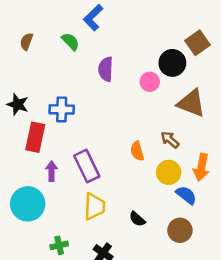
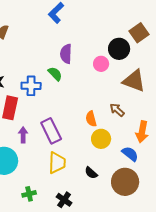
green semicircle: (70, 42) -> (55, 74), moved
yellow circle: (169, 172) -> (101, 139), moved
brown circle: (180, 230) -> (125, 182), size x1.4

